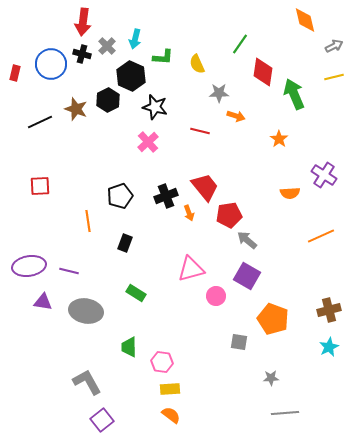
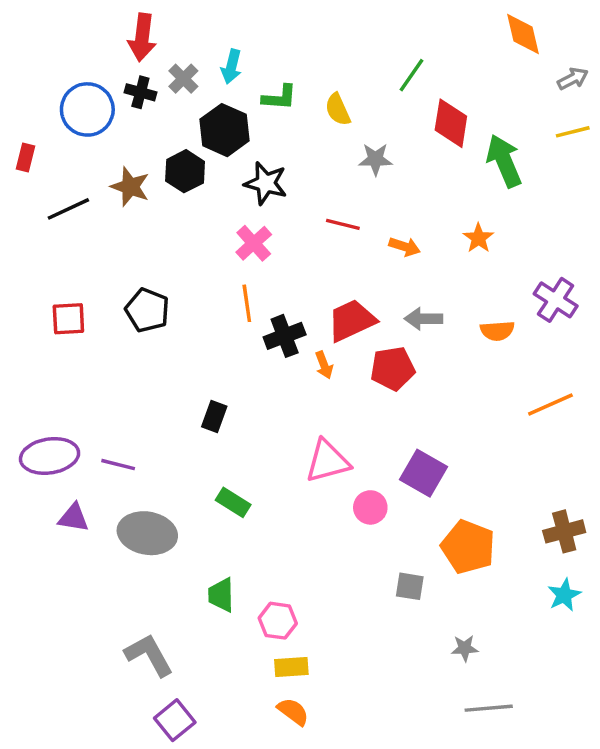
red rectangle: (15, 73) -> (26, 158), moved
orange arrow: (236, 116) -> (405, 247), moved
red trapezoid: (205, 187) -> (351, 320), turned -76
black pentagon: (120, 196) -> (147, 310), moved, turned -30
orange line: (88, 221) -> (247, 303), moved
gray arrow: (247, 240) -> (424, 319), moved, turned -40

